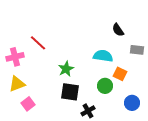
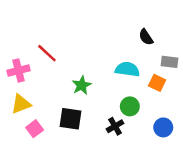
orange square: (120, 74) -> (157, 83), moved
black square: (70, 92) -> (70, 119), moved
black cross: (88, 111) -> (115, 126), moved

